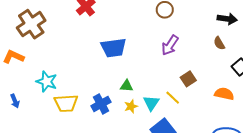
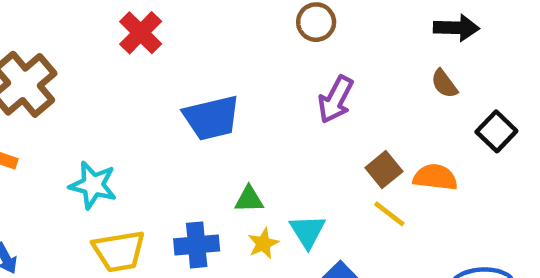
cyan star: (47, 82) -> (93, 185), moved
orange semicircle: (224, 94) -> (435, 177), moved
yellow line: (173, 98) -> (389, 214), moved
blue cross: (101, 104) -> (197, 245), turned 30

